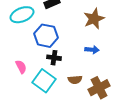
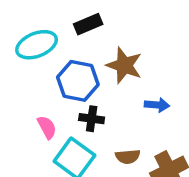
brown star: (94, 19) -> (124, 65), moved, turned -30
pink semicircle: (21, 67) -> (47, 127), moved

